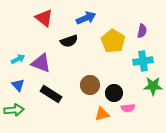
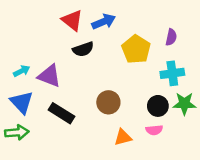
red triangle: (44, 18) -> (72, 20), moved
blue triangle: (18, 85) -> (22, 102), size x1.5
black circle: (114, 93) -> (158, 106), moved

